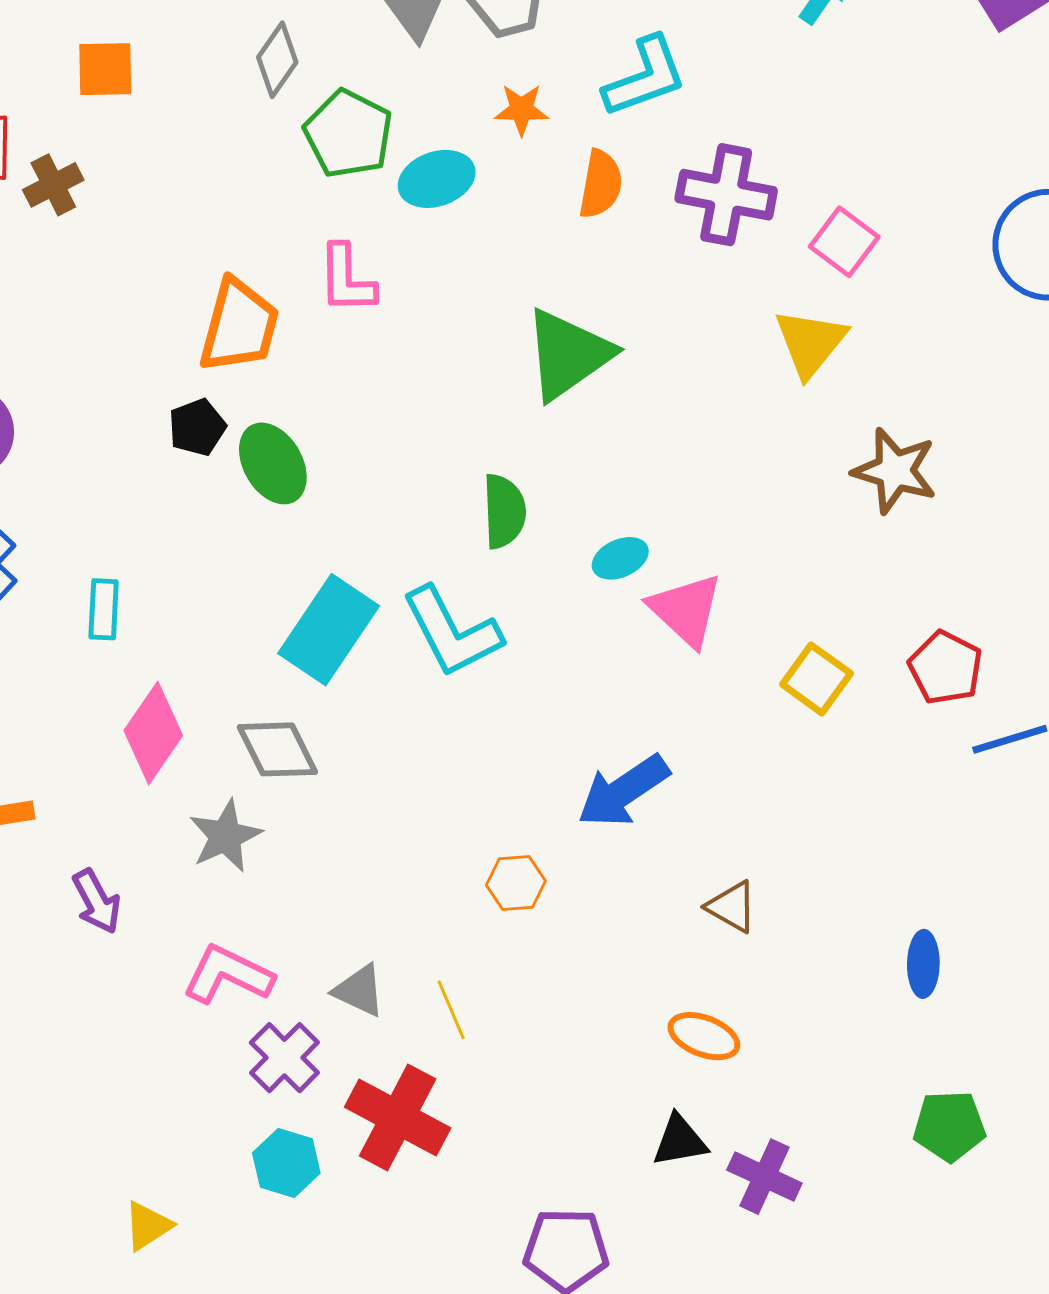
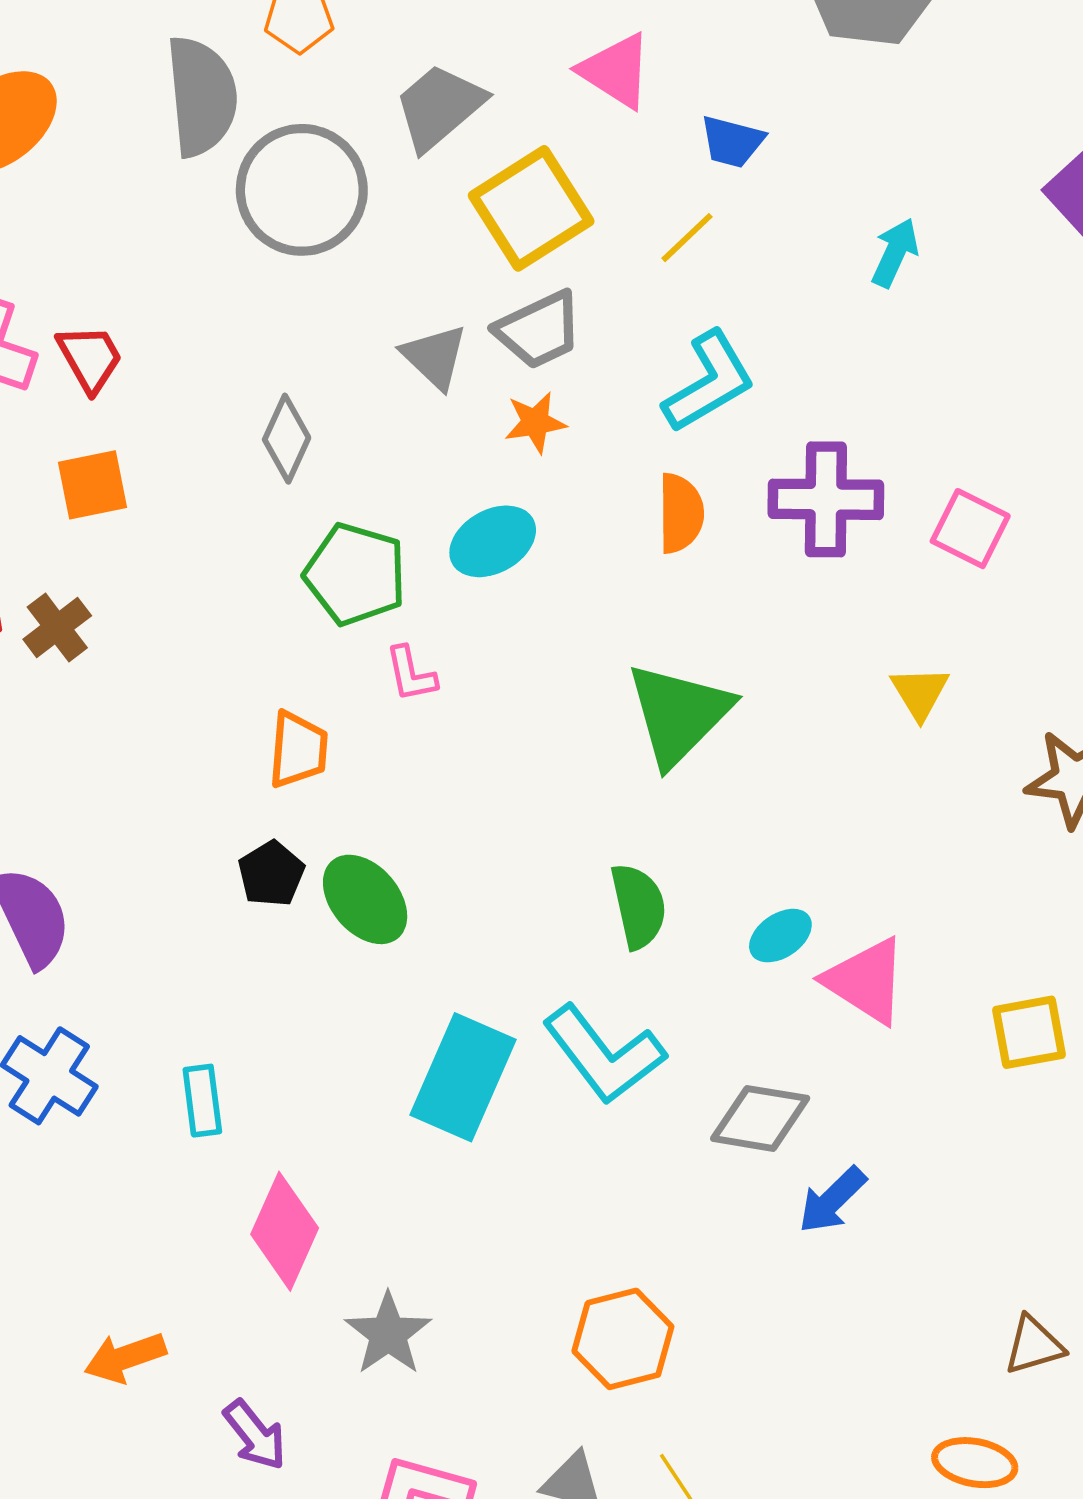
orange star: (521, 110) -> (535, 422), moved
green pentagon: (348, 134) -> (355, 574), moved
pink L-shape: (347, 279) -> (411, 674), size x0.7
orange trapezoid: (239, 326) -> (298, 750), size x0.7
yellow triangle: (810, 343) -> (920, 693), moved, size x0.7
yellow square: (816, 679) -> (1029, 1032), turned -36
gray diamond: (277, 749) -> (760, 1118), moved, turned -44
blue arrow: (623, 791) -> (832, 1200), size x0.7
orange hexagon: (516, 883) -> (623, 1339), moved, size x1.5
brown triangle: (732, 907) -> (1034, 1345), moved, turned -36

